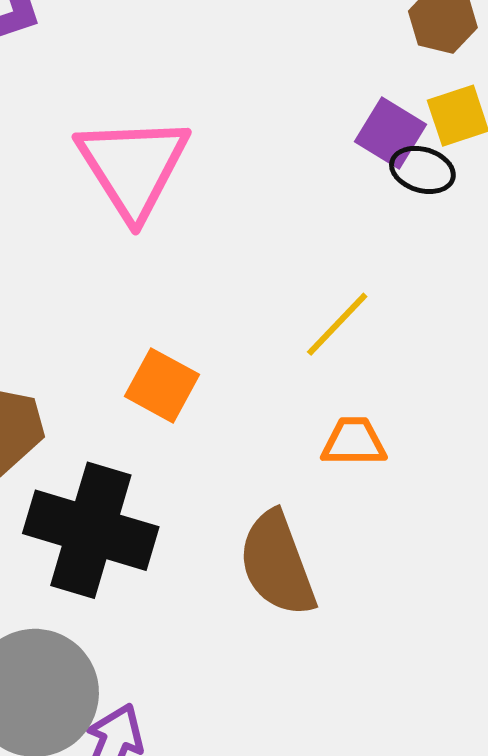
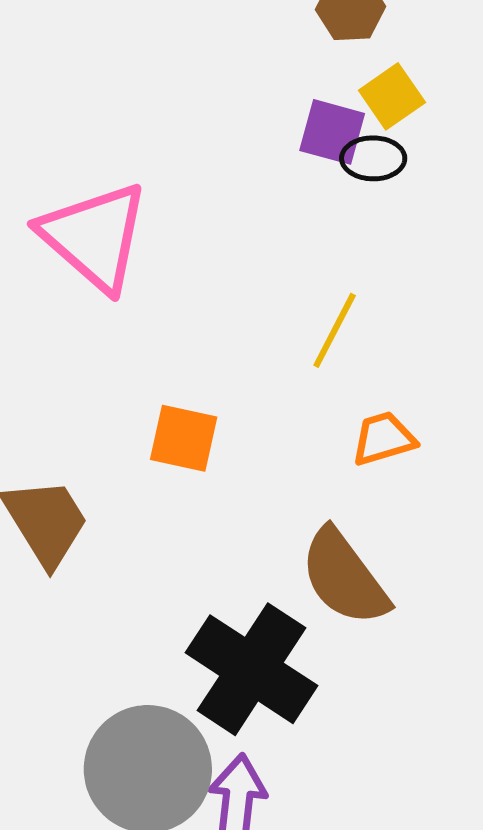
black cross: (91, 530) -> (252, 669), moved, turned 33

